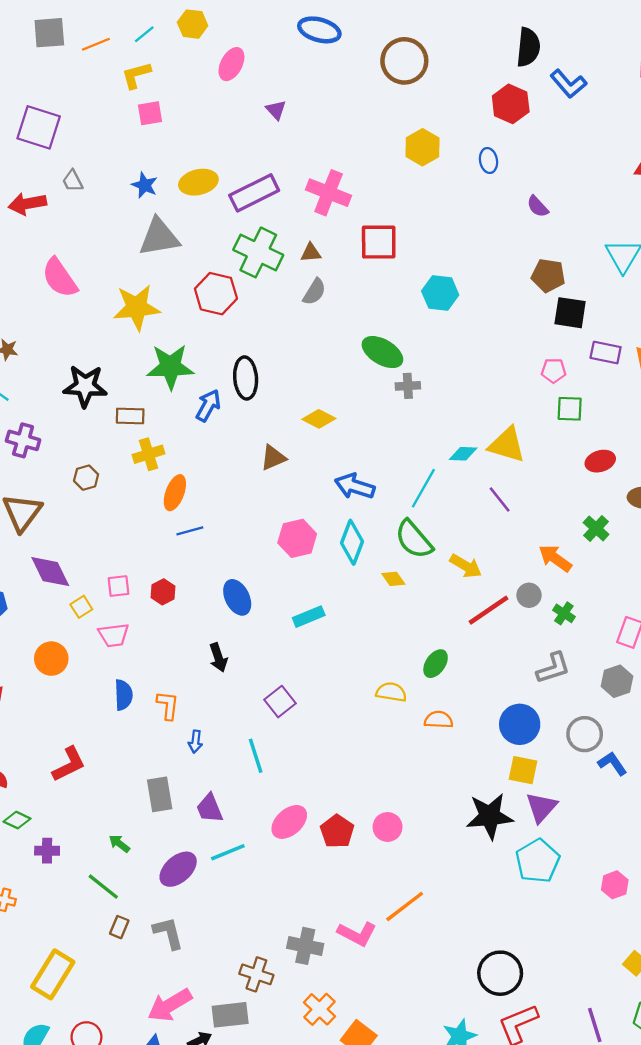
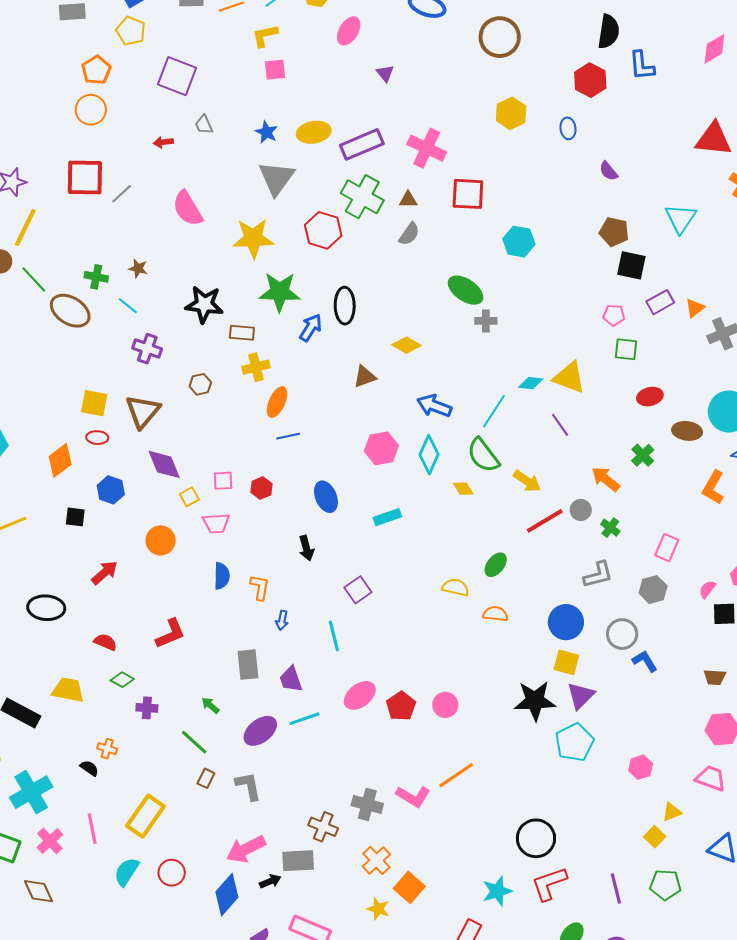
blue L-shape: (568, 84) -> (642, 66), turned 32
red arrow: (27, 204) -> (163, 142), size x0.6
gray triangle: (159, 237) -> (277, 178), turned -48
purple rectangle: (606, 353) -> (660, 302), turned -44

